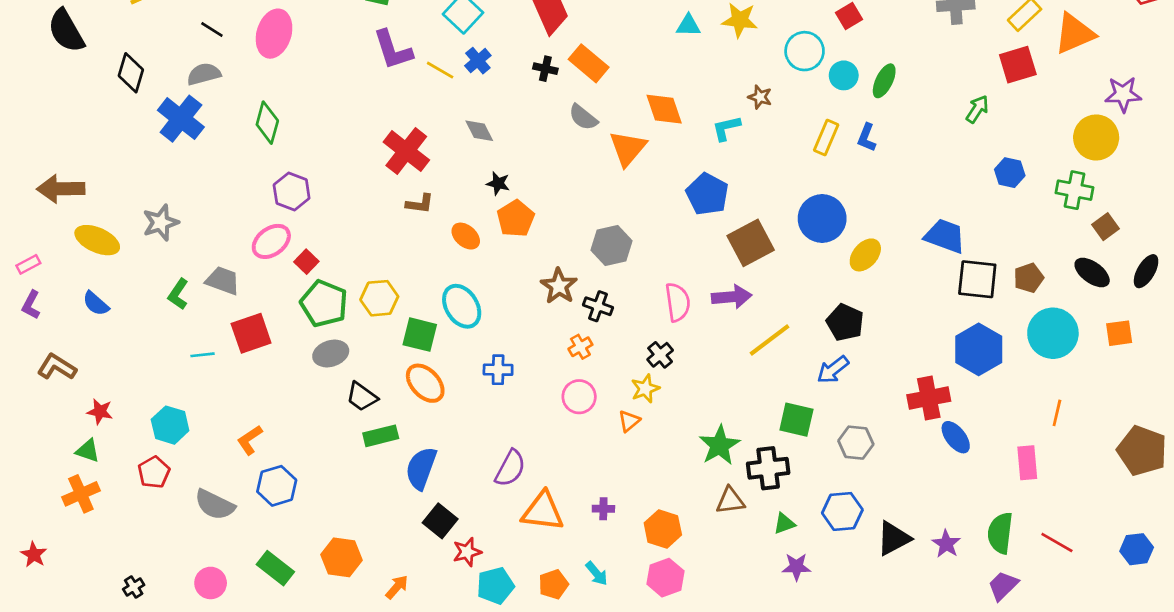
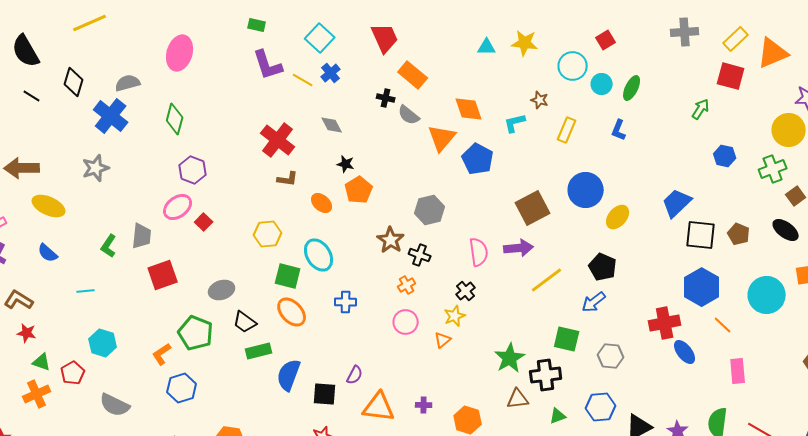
black line: (212, 30) -> (32, 96), moved
red square: (1018, 65) -> (731, 76), turned 32
black cross: (545, 69) -> (386, 98), moved
yellow rectangle: (826, 138) -> (567, 130), moved
green cross: (1075, 190) -> (773, 169), turned -32
blue pentagon: (707, 194) -> (478, 159), moved
gray star: (161, 223) -> (96, 168), moved
blue trapezoid: (945, 236) -> (677, 203), turned -64
brown pentagon: (1029, 278) -> (739, 234), turned -30
gray trapezoid: (223, 281) -> (142, 236), turned 76
yellow hexagon: (379, 298) -> (268, 234), moved
green pentagon: (324, 304) -> (196, 333), moved
cyan circle: (1053, 333) -> (767, 295), moved
cyan line: (202, 355) -> (86, 291), moved
red star: (100, 412) -> (27, 333), moved
orange line: (1057, 413) -> (723, 325), moved, turned -60
purple semicircle: (510, 468) -> (355, 375), size x0.7
red pentagon: (154, 472) -> (73, 373), moved
gray semicircle: (215, 505) -> (115, 405), moved
black square: (440, 521) -> (325, 394), moved, turned -35

